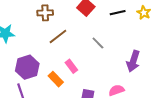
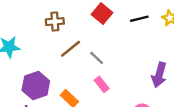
gray line: (98, 43) -> (97, 58), moved
pink rectangle: (71, 66) -> (102, 84), moved

